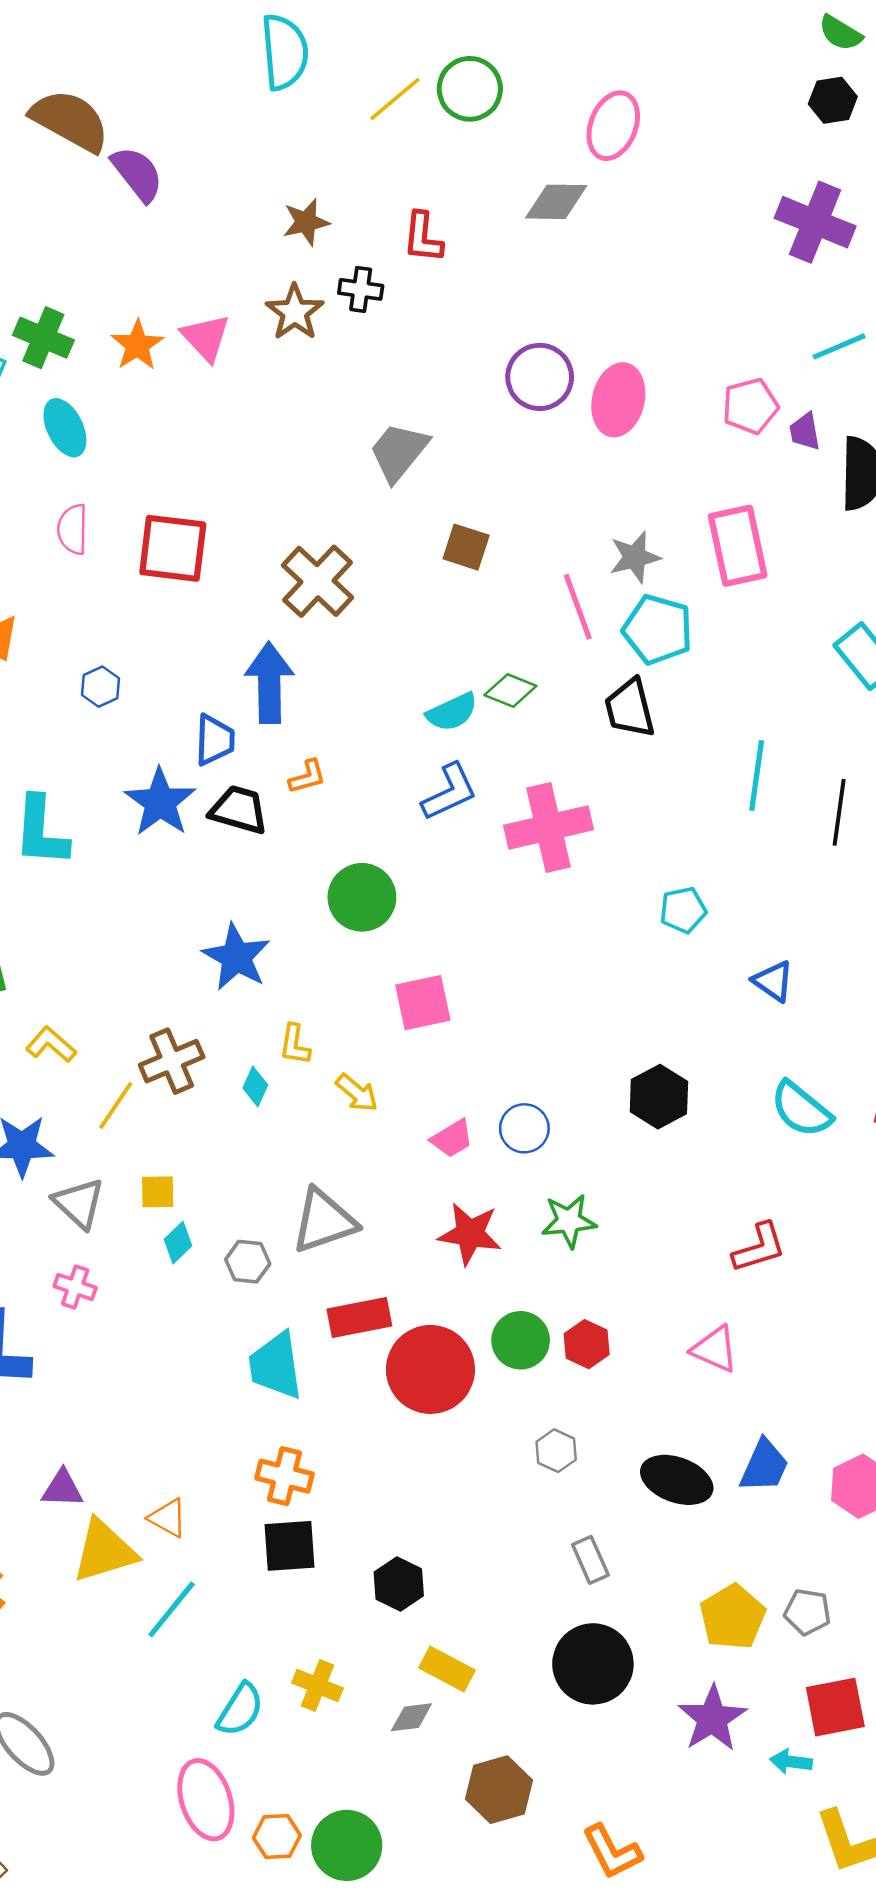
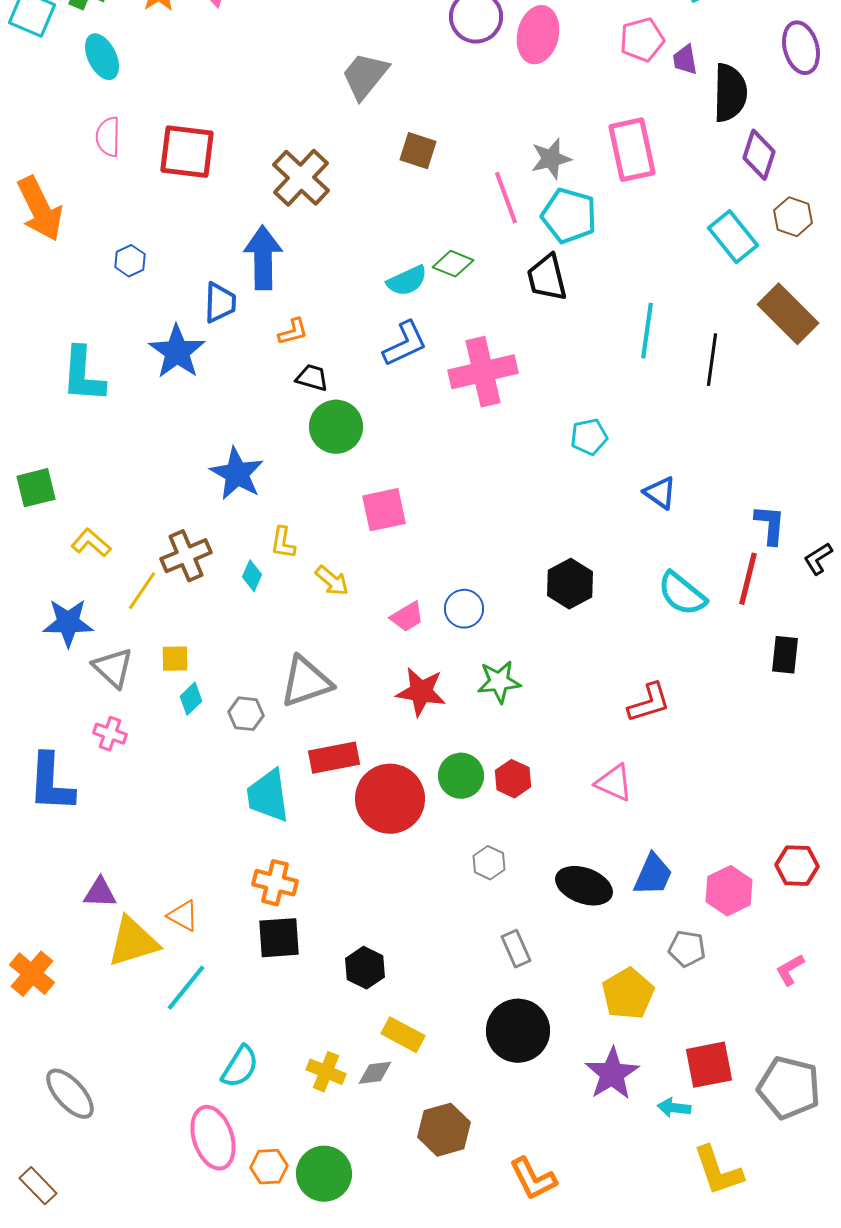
black trapezoid: (239, 810) -> (312, 378), moved, size x0.7
gray pentagon: (807, 1612) -> (687, 949), moved
yellow cross: (318, 1686) -> (326, 1072), moved

